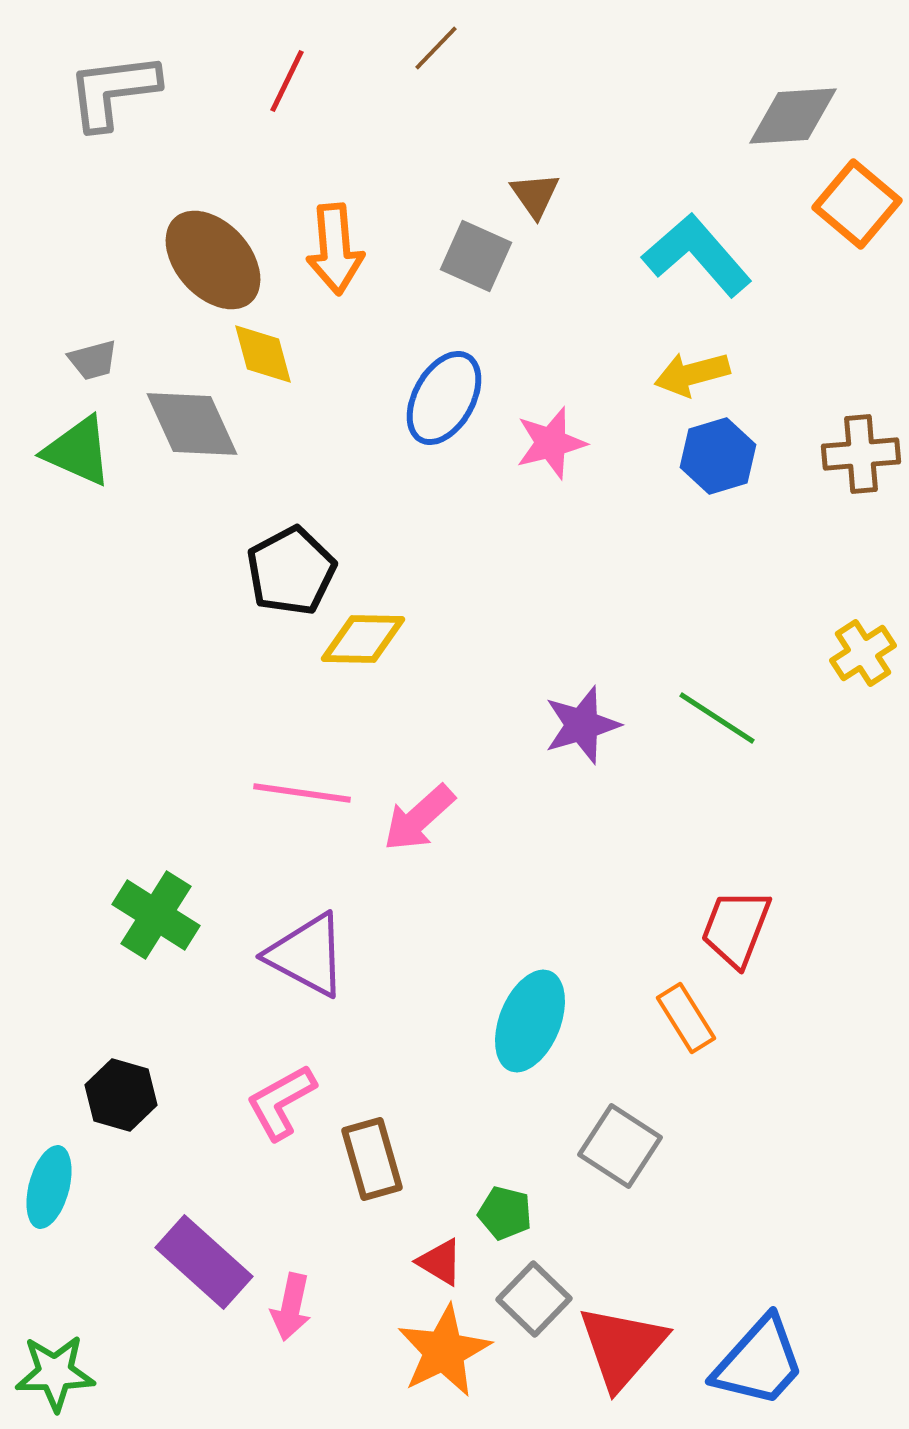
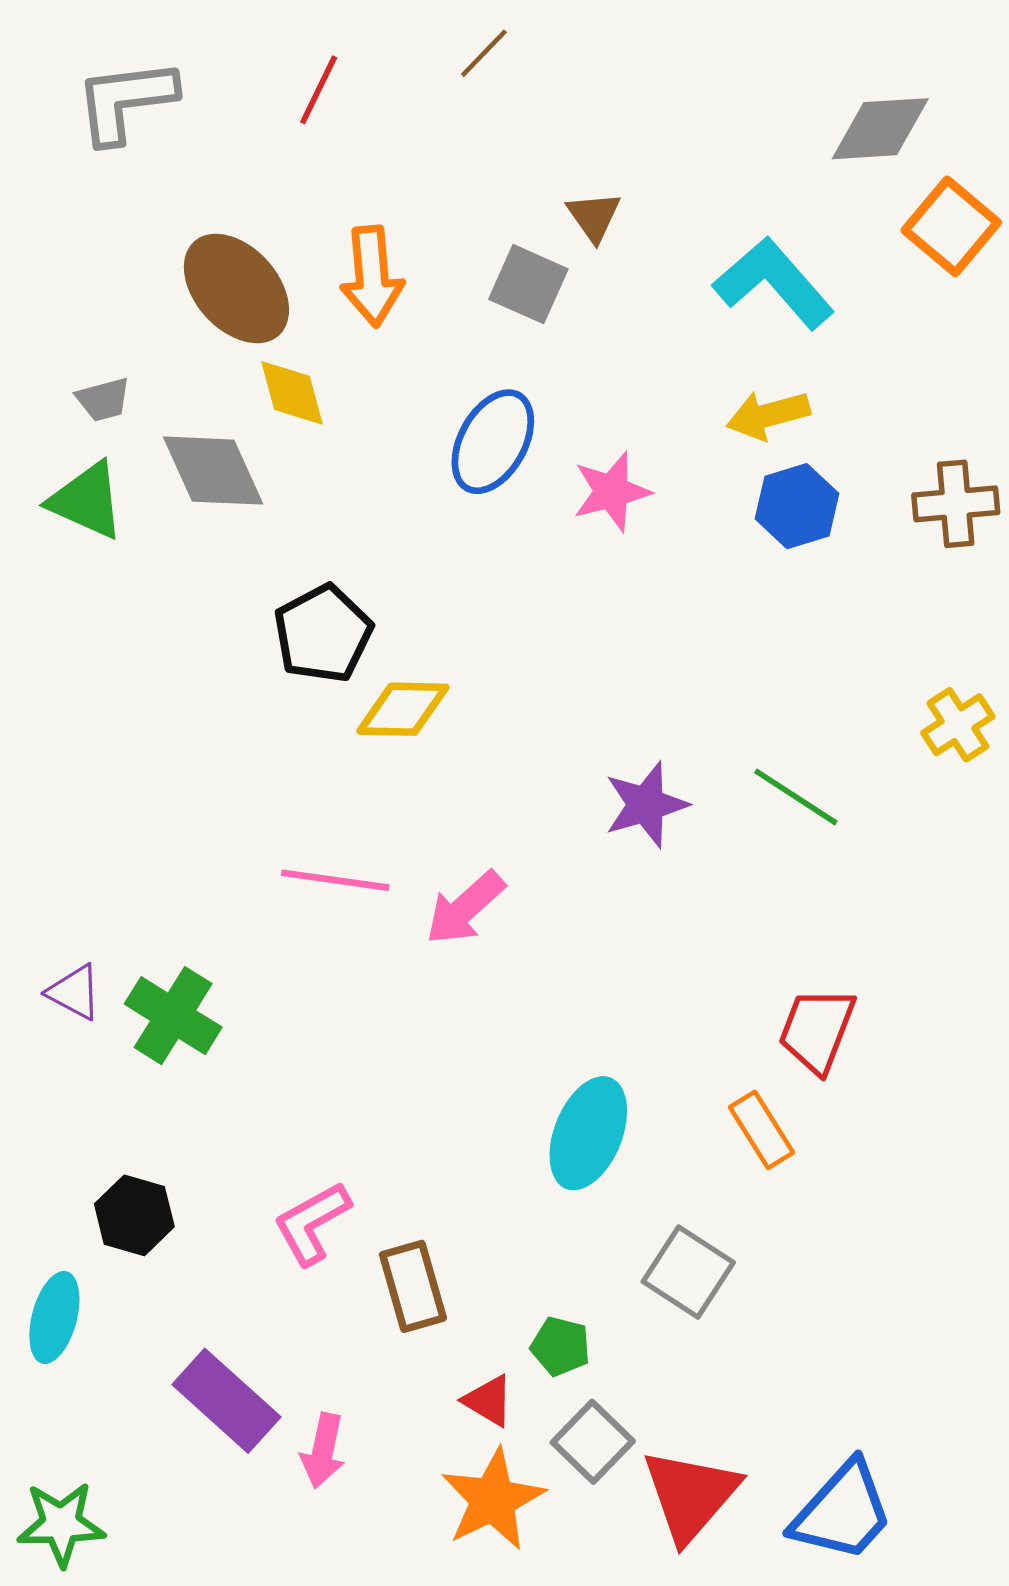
purple triangle: (307, 955) -> (74, 992), moved, size x0.6

